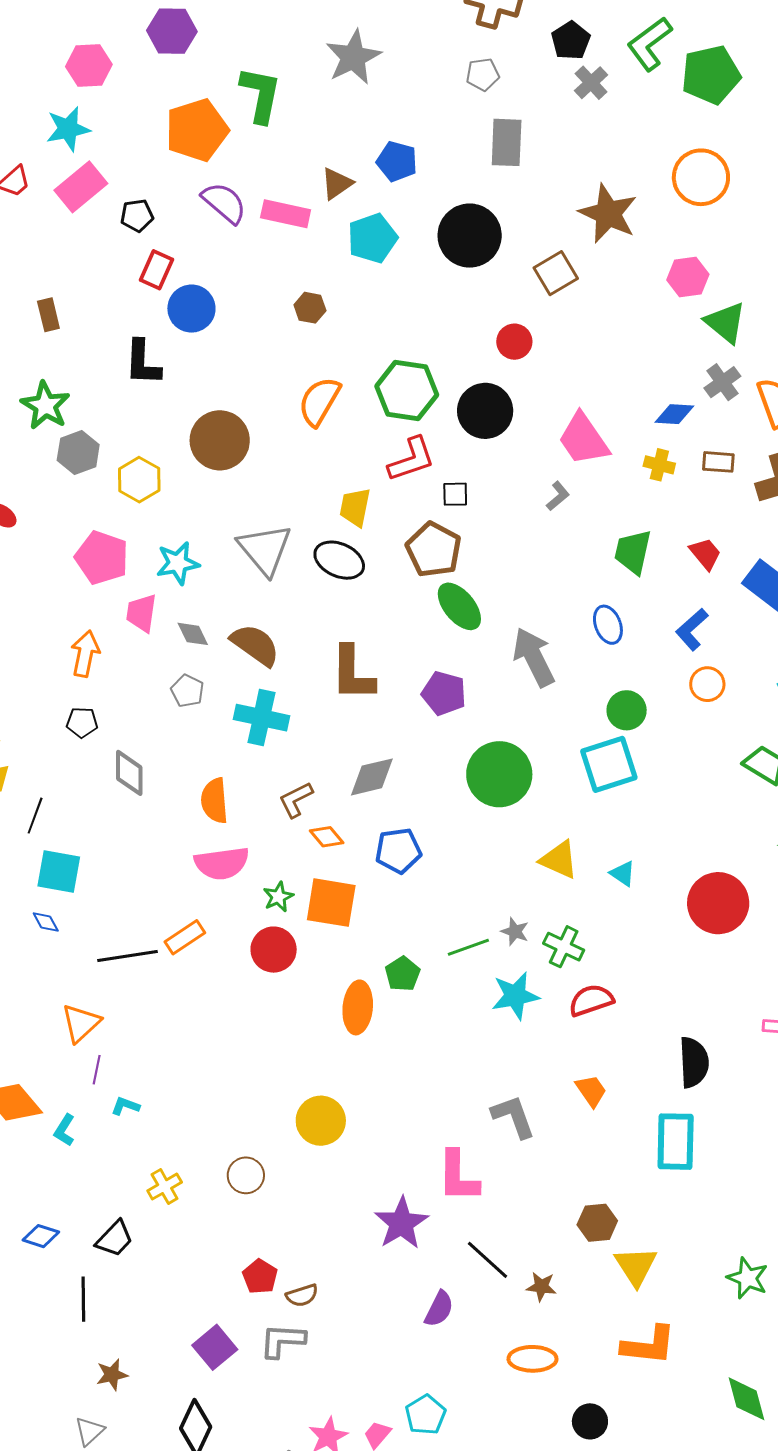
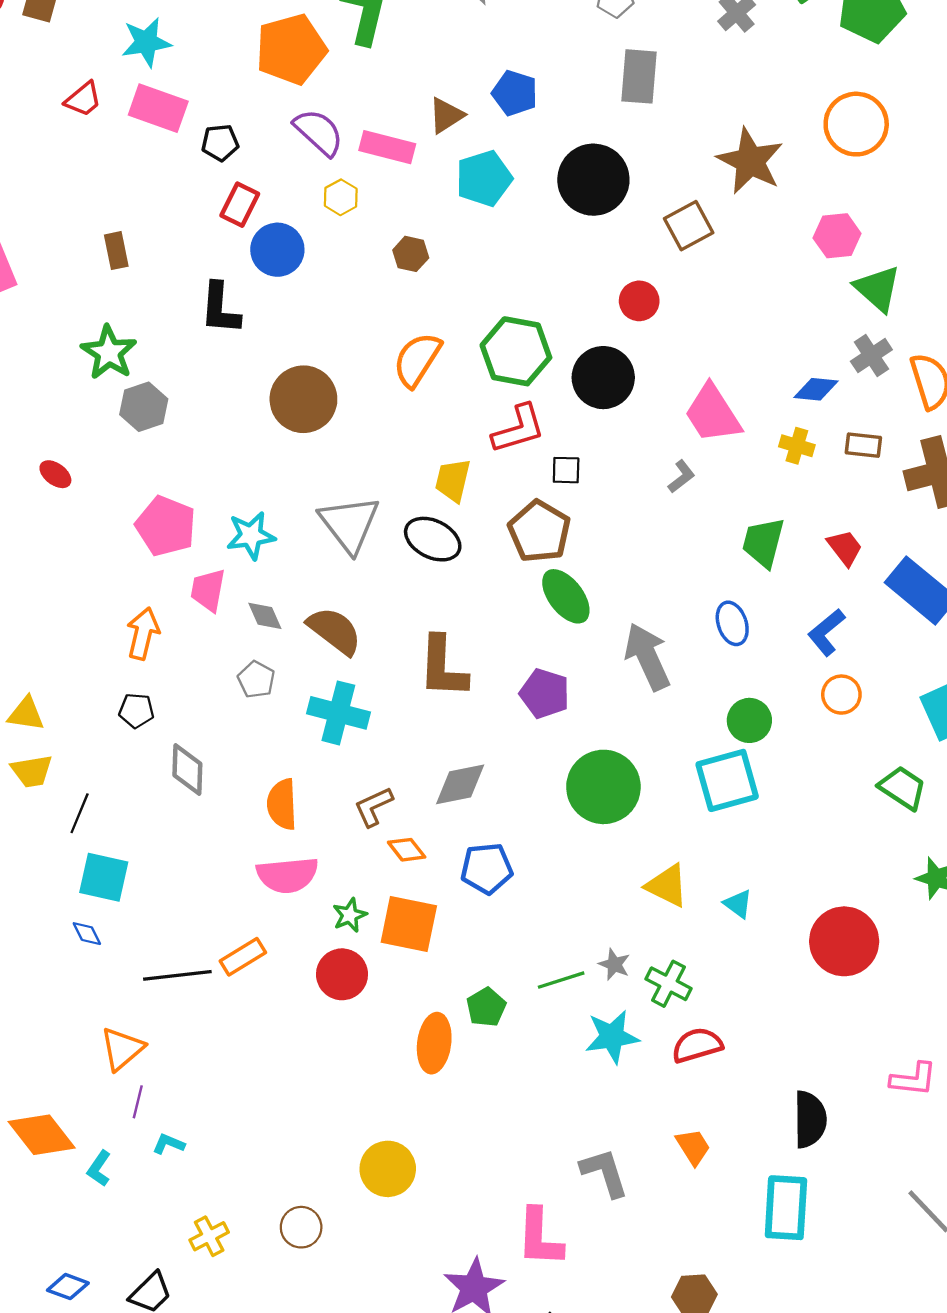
pink rectangle: (81, 187) -> (158, 108), turned 57
yellow hexagon: (139, 480) -> (341, 197), moved, size x0.7

